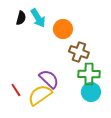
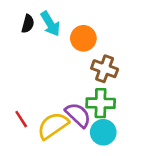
green cross: (89, 74) -> (101, 103), moved
purple semicircle: (49, 79) -> (78, 115), moved
cyan circle: (91, 92) -> (103, 132), moved

